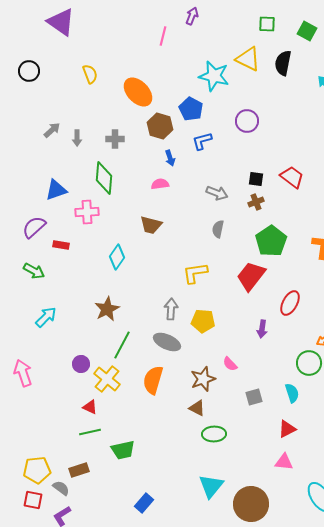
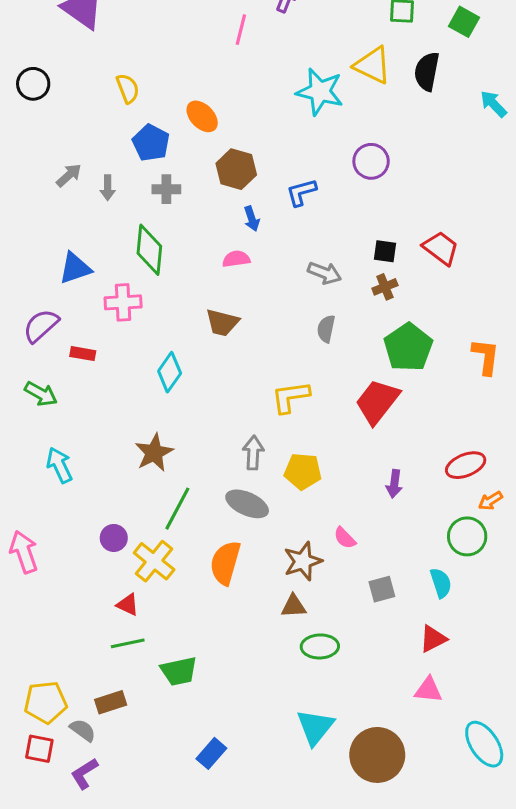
orange ellipse: (138, 92) -> (202, 116), size x0.7
blue pentagon: (191, 109) -> (151, 143), moved
red ellipse: (290, 303) -> (466, 465), moved, turned 40
cyan arrow: (46, 317) -> (60, 465), turned -70
brown triangle: (197, 408) -> (294, 606), turned -30

